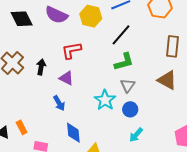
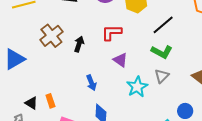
green L-shape: (124, 62) -> (162, 52), turned 35
purple triangle: (66, 78) -> (120, 60), moved
blue circle: (130, 109) -> (185, 111), moved

